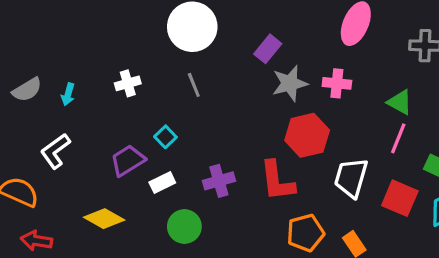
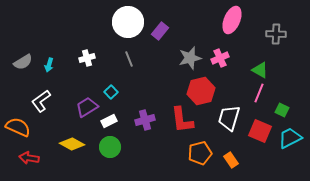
purple rectangle: (268, 49) -> (160, 31), moved
pink cross: (337, 83) -> (220, 58), turned -30
green circle: (184, 226) -> (110, 147), moved

